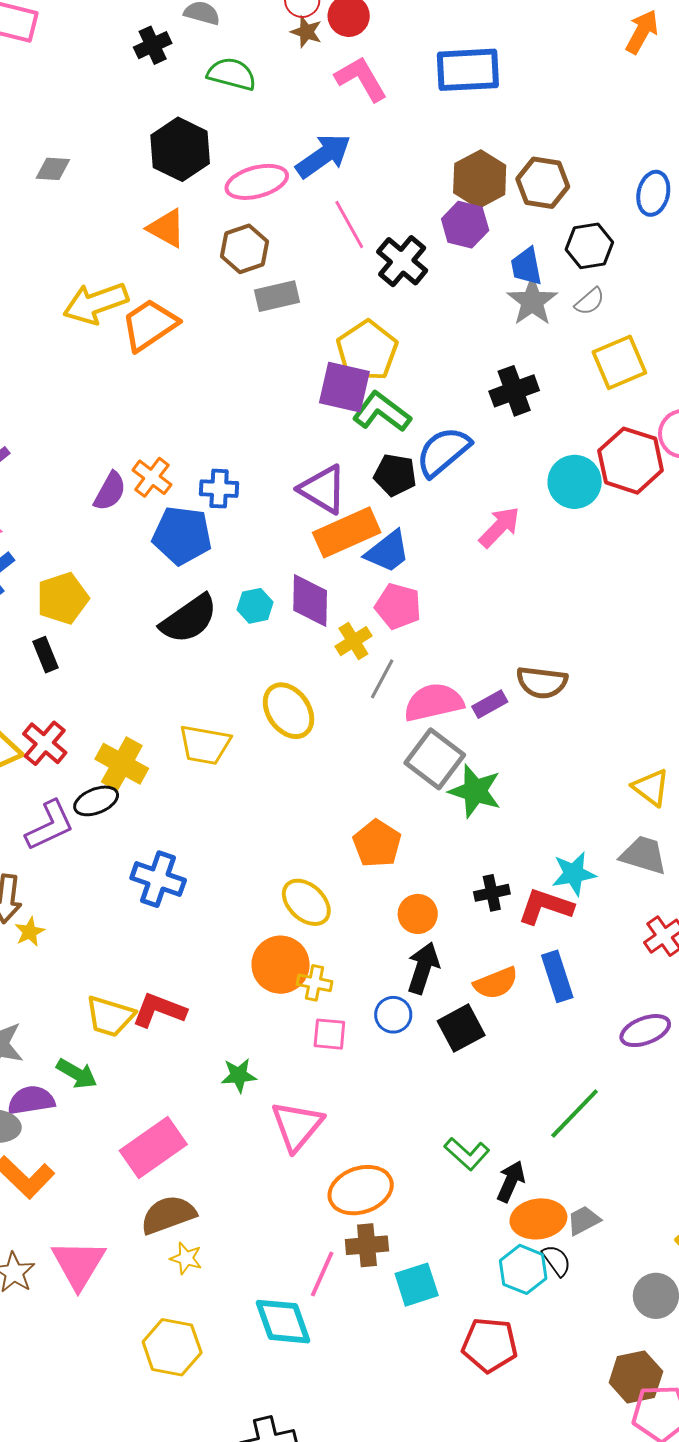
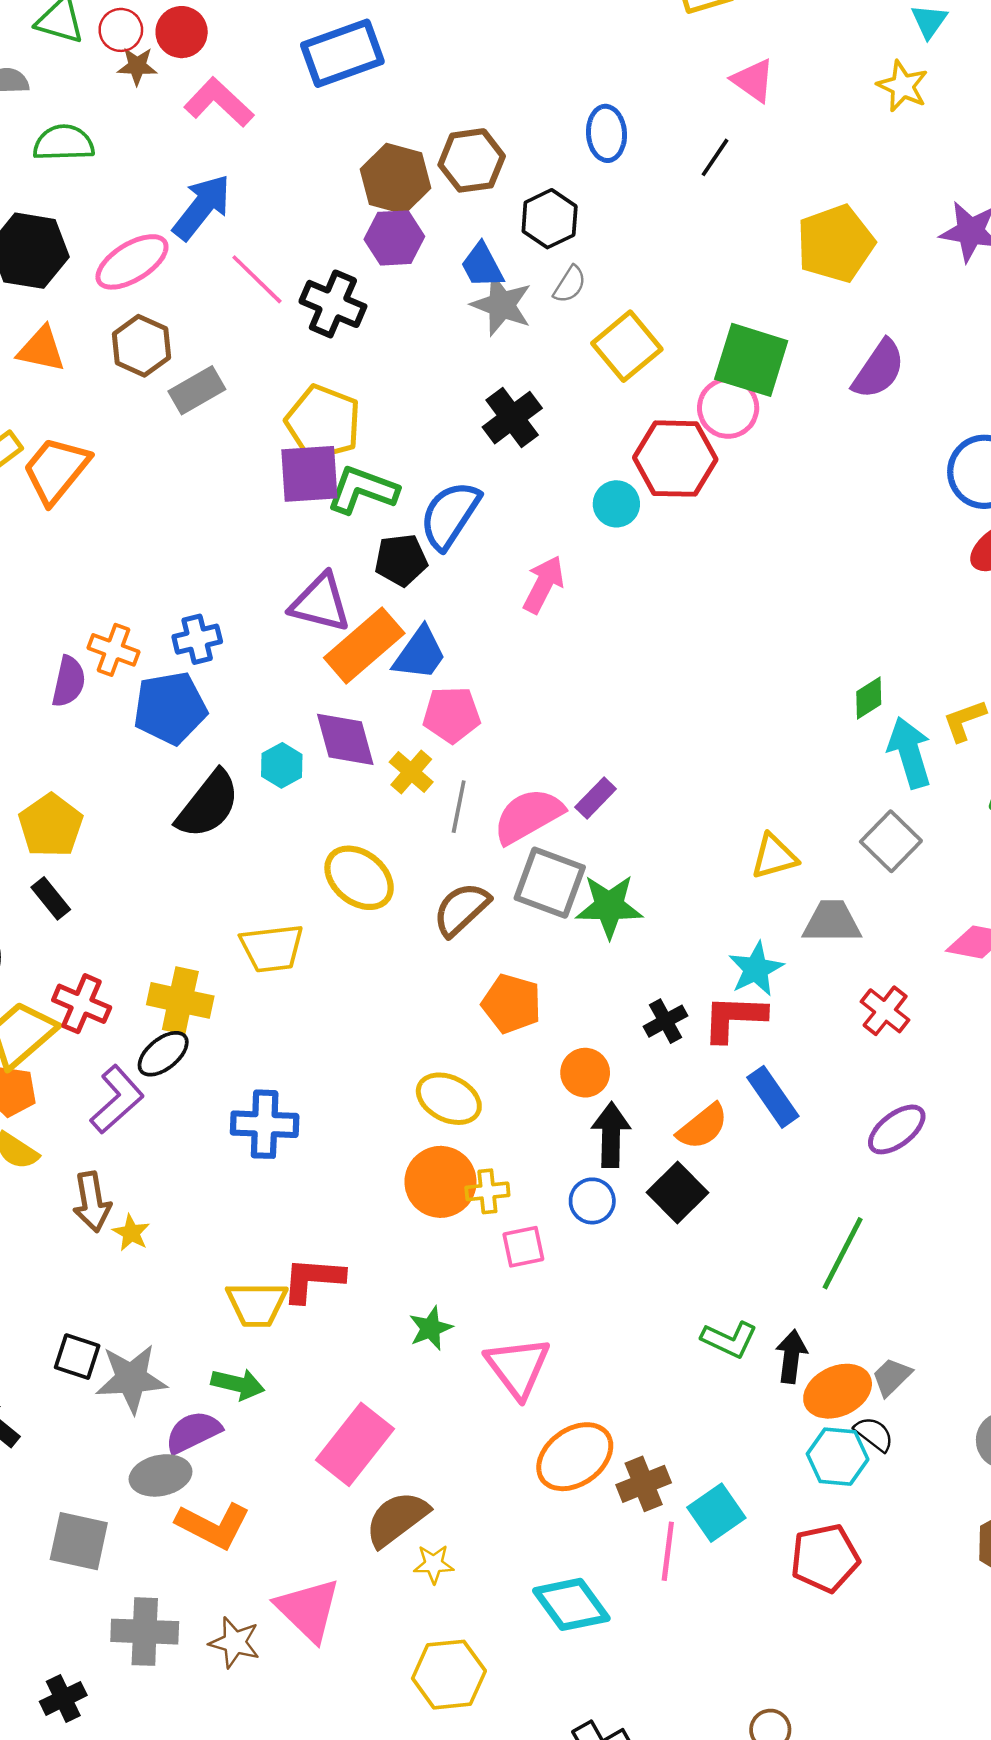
cyan circle: (575, 482) -> (616, 504), size x0.7
brown semicircle: (542, 682) -> (461, 909), moved, turned 147
yellow triangle: (651, 787) -> (774, 856), moved, turned -36
orange ellipse: (361, 1190) -> (575, 1457), moved
pink line: (322, 1274) -> (668, 1551), moved

